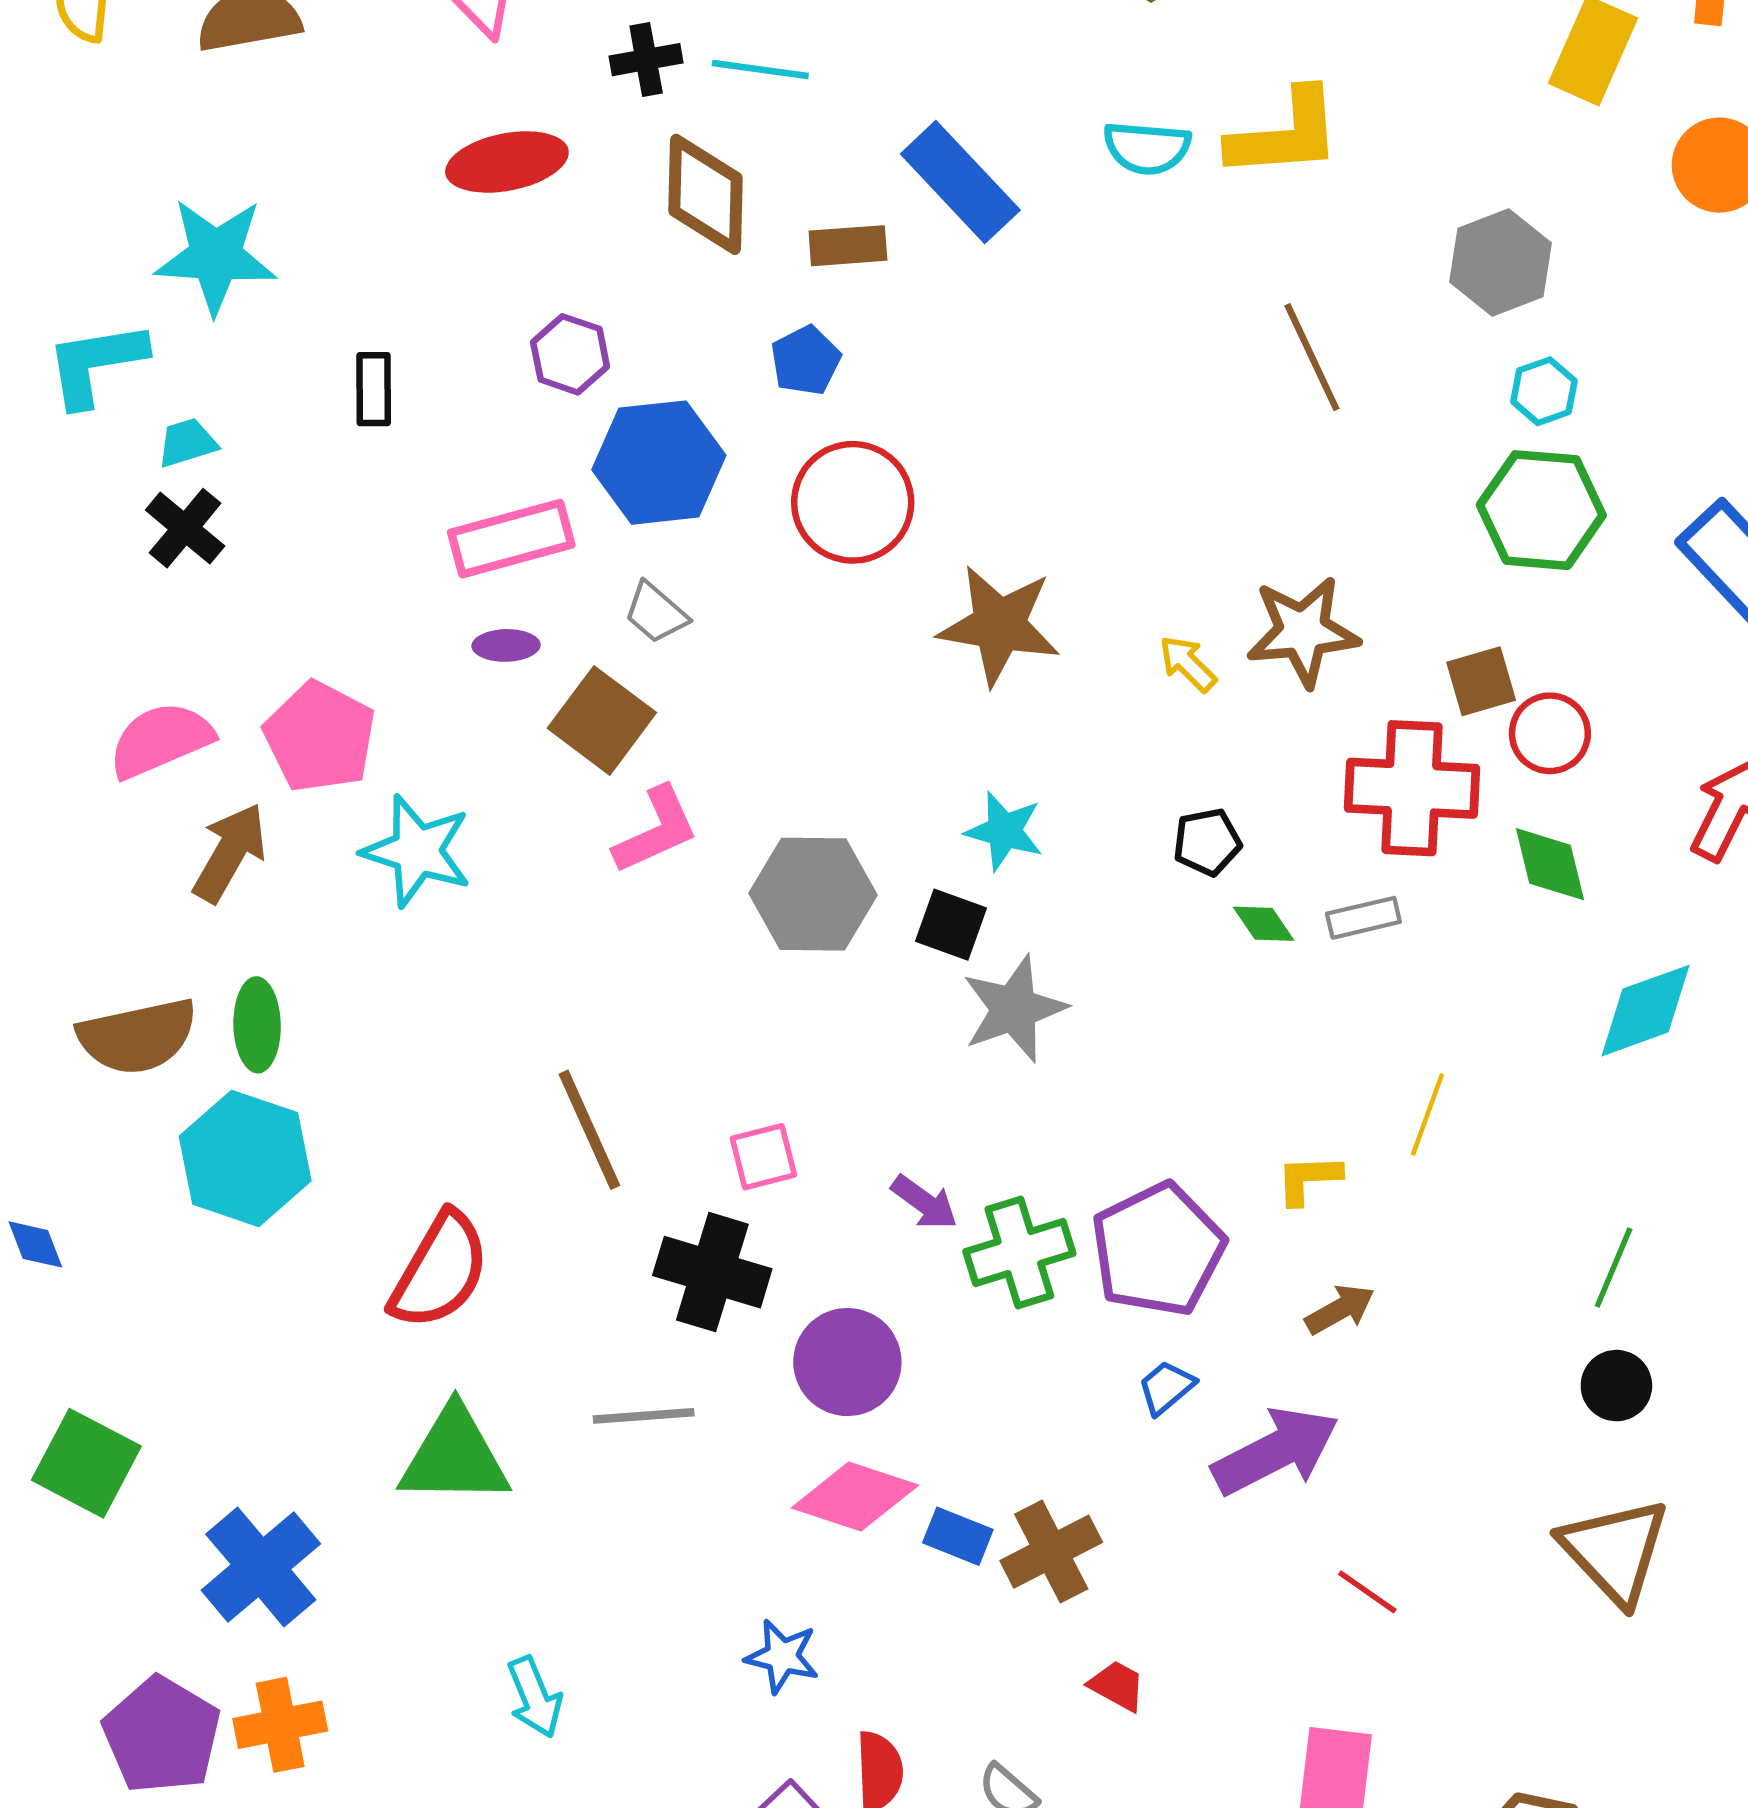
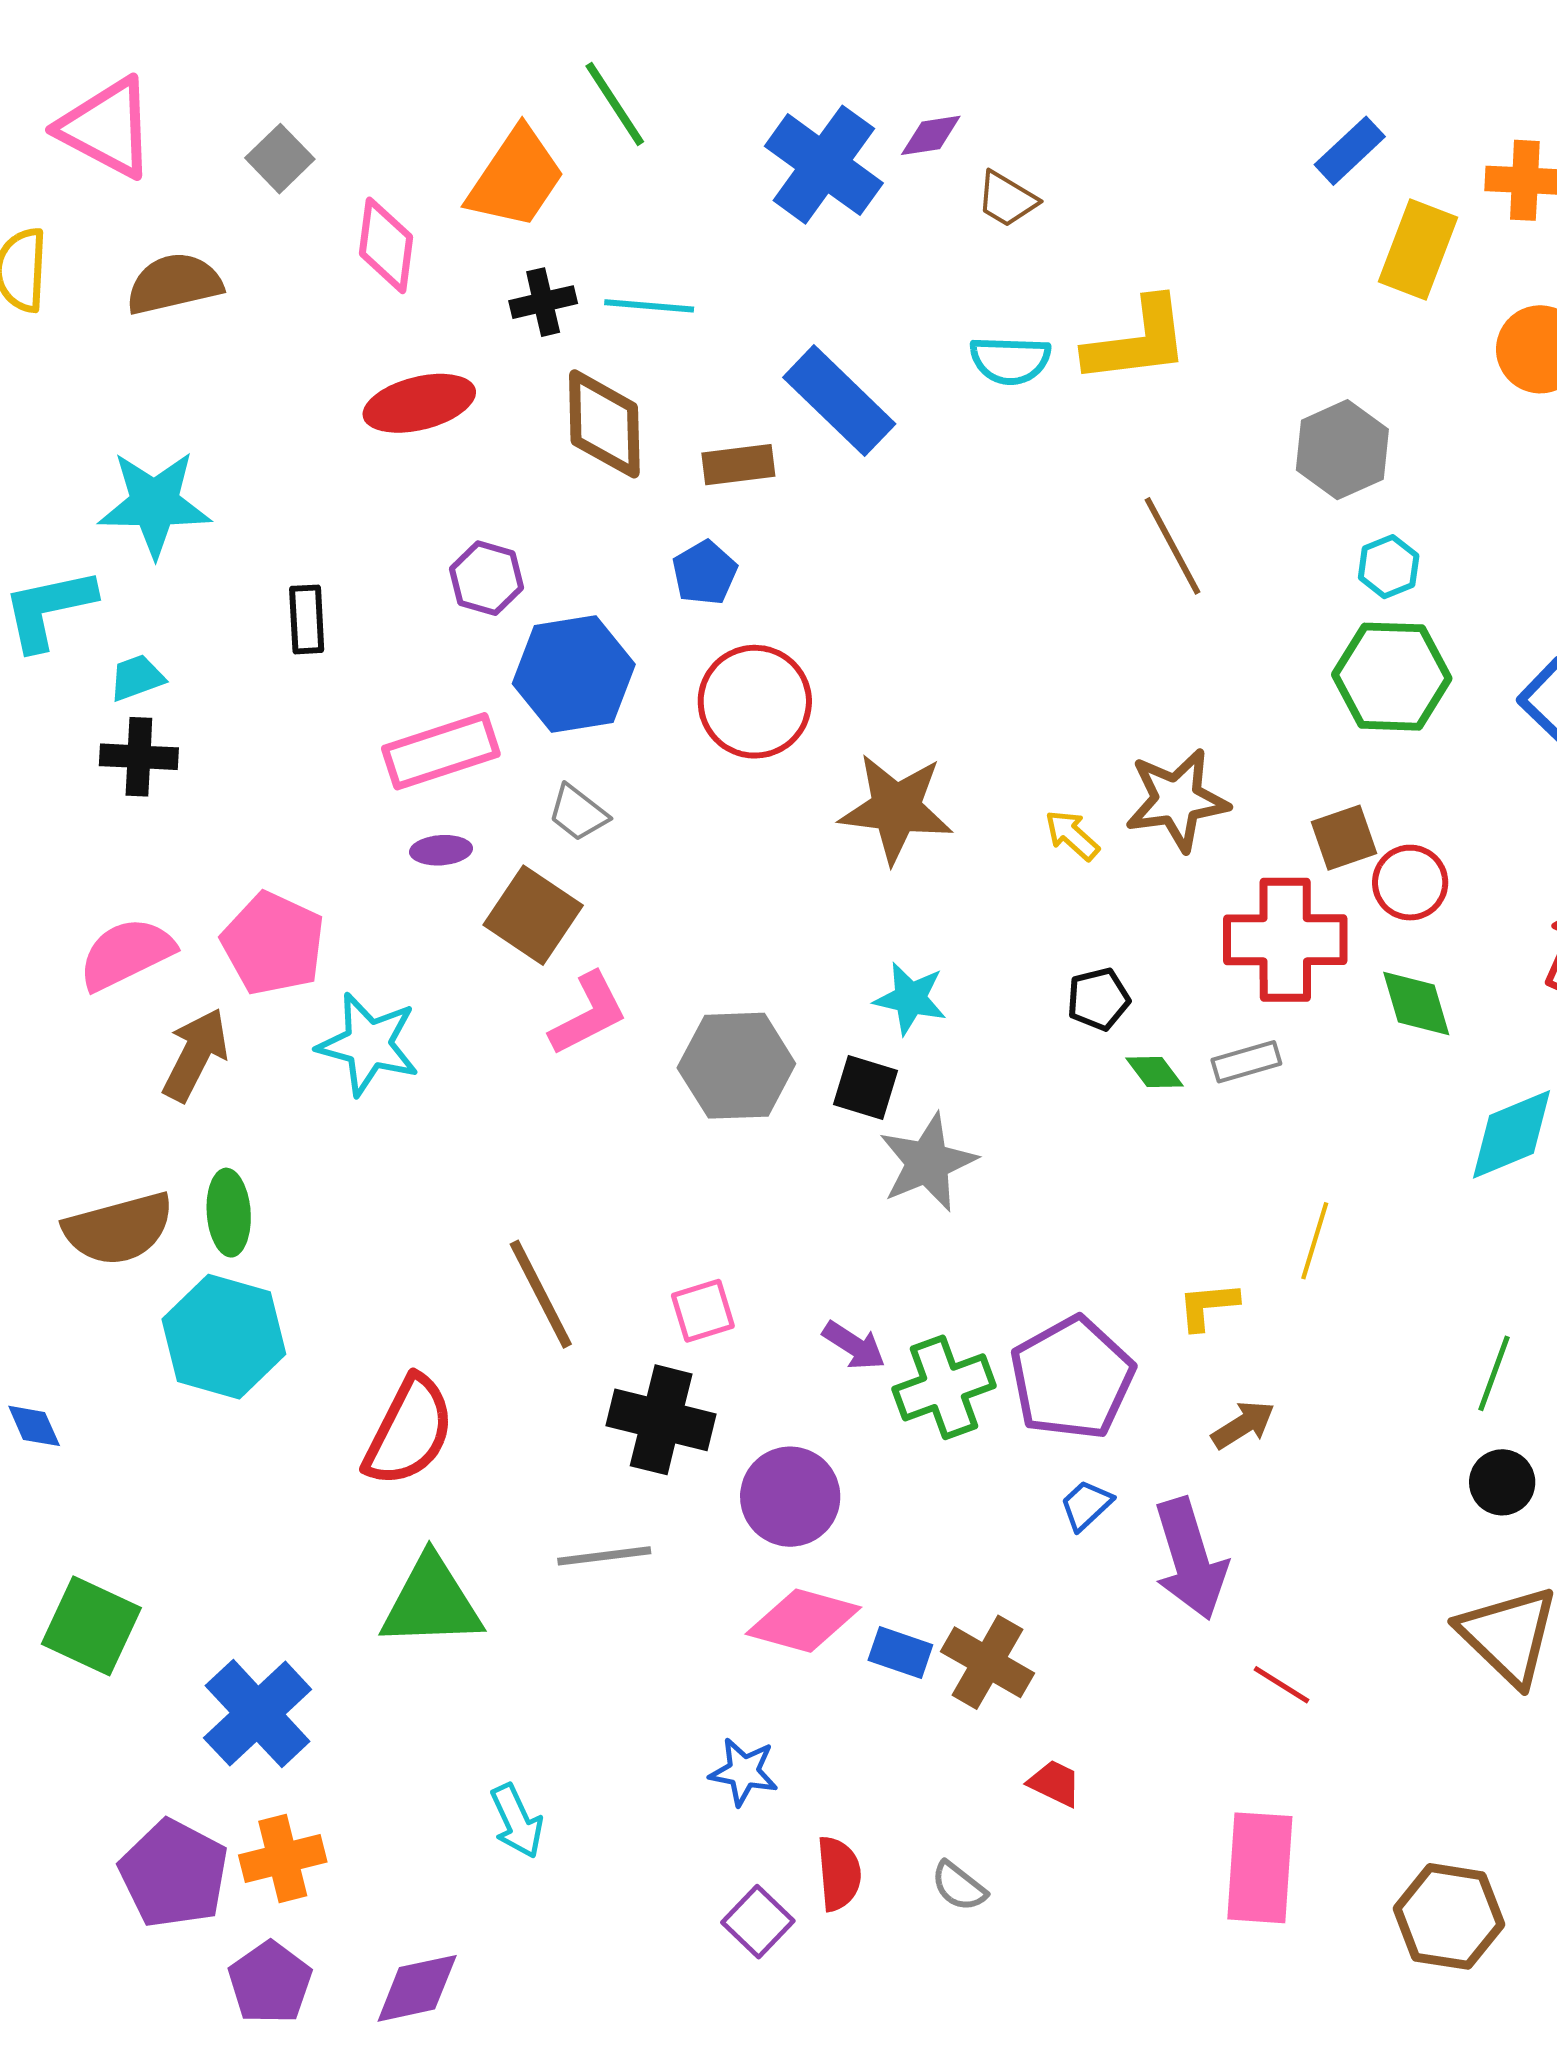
black cross: (185, 528) -> (139, 757), turned -34
purple arrow: (1276, 1451) -> (1190, 1559), turned 103
brown cross: (1051, 1552) -> (987, 1662), turned -30

